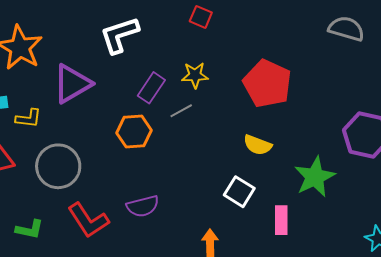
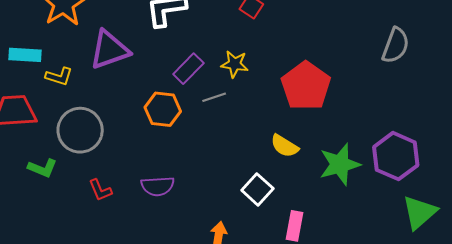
gray semicircle: (346, 29) -> (396, 45), turned 84
green star: (315, 177) -> (340, 164), moved
red L-shape: (88, 220) -> (100, 190), size x0.6
green L-shape: (29, 229) -> (42, 168), moved

